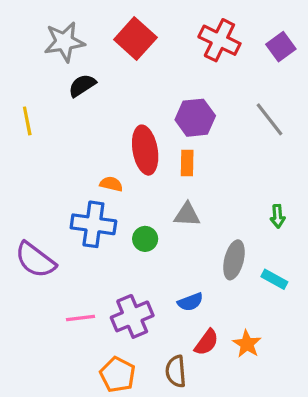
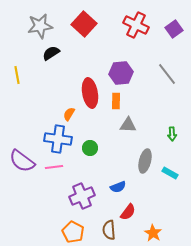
orange semicircle: (111, 184) -> (69, 114), turned -72
gray triangle: (187, 215) -> (128, 125), moved
pink line: (80, 318) -> (54, 167), moved
orange star: (247, 344) -> (153, 233), moved

